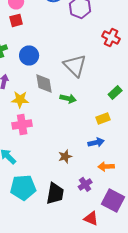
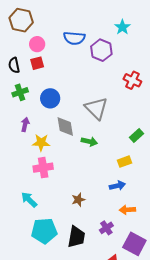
brown star: (65, 156) -> (78, 200), moved

